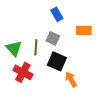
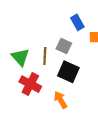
blue rectangle: (57, 14) -> (77, 22), moved
orange arrow: (71, 79) -> (61, 100), moved

